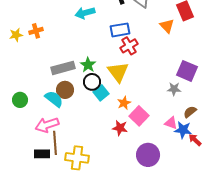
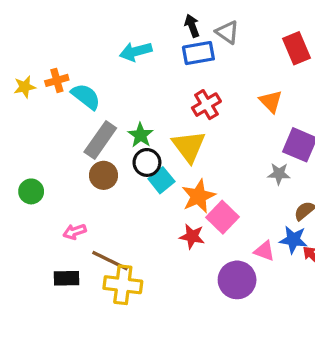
orange triangle: (167, 26) -> (271, 101), moved
blue rectangle: (120, 30) -> (198, 53), moved
gray rectangle: (63, 68) -> (100, 140), turned -40
cyan semicircle: (54, 99) -> (86, 97), moved
orange star: (124, 103) -> (198, 196), size x1.5
pink triangle: (171, 123) -> (264, 251), moved
pink arrow: (47, 125) -> (75, 232), size x0.6
brown line: (55, 143) -> (110, 261), moved, turned -60

